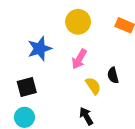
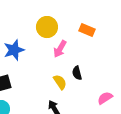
pink arrow: (79, 59) -> (60, 49), moved

